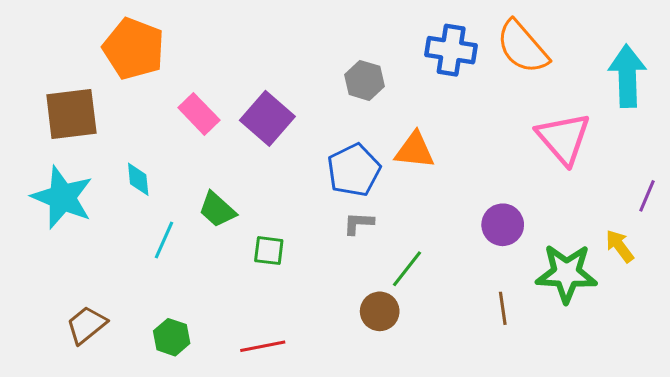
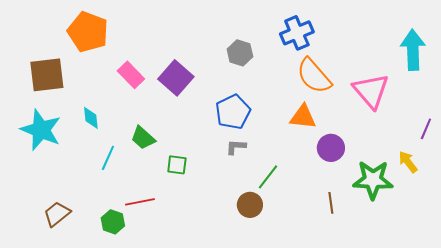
orange semicircle: (522, 47) -> (314, 76), moved
blue cross: (451, 50) -> (297, 33), turned -32
orange triangle: (415, 150) -> (303, 117), moved
red line: (263, 346) -> (140, 202), moved

